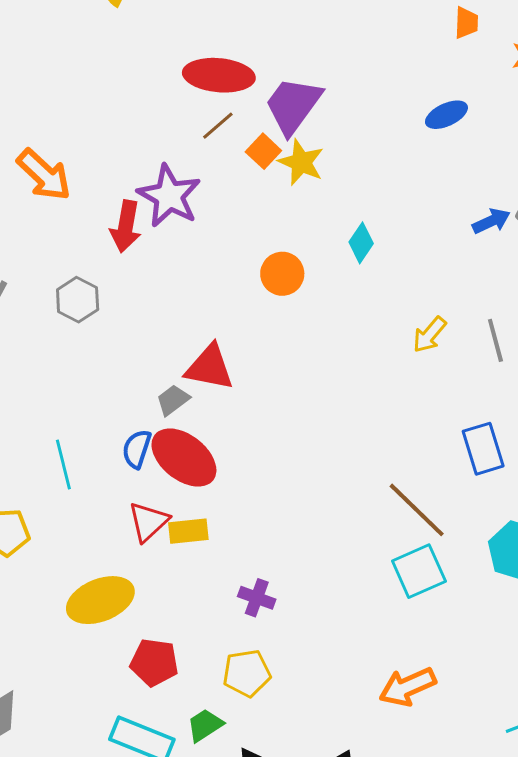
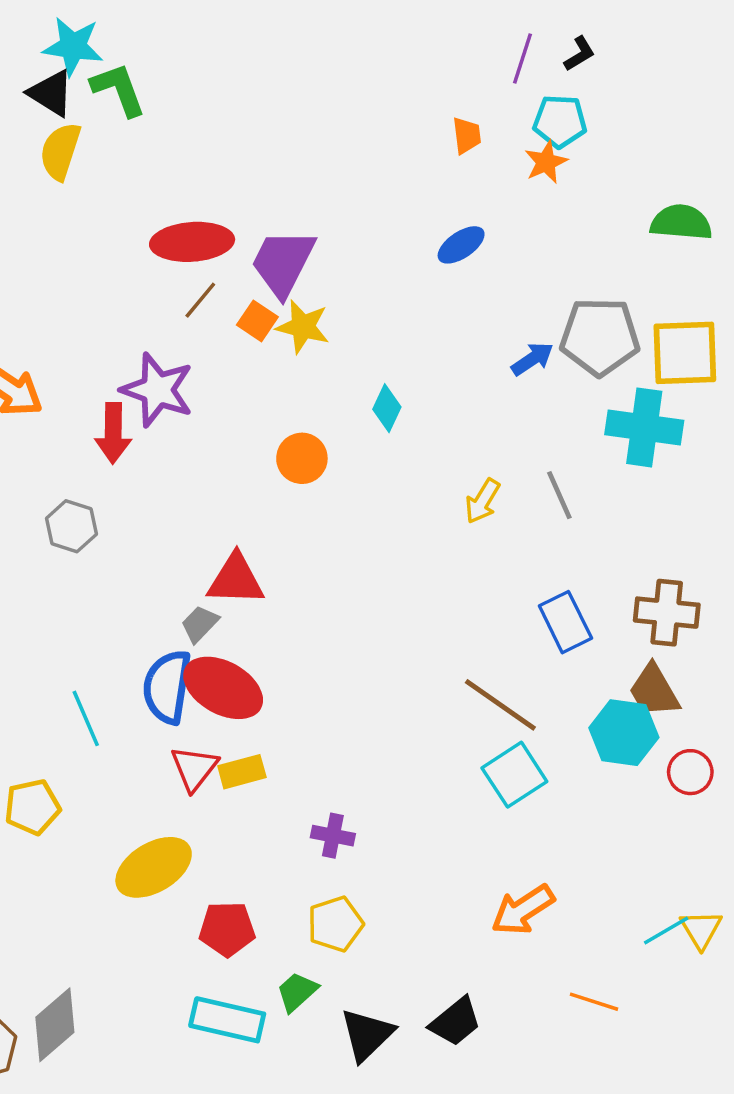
blue semicircle: (137, 449) -> (167, 687), size x1.6

